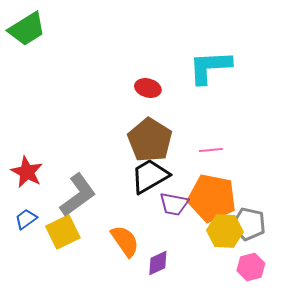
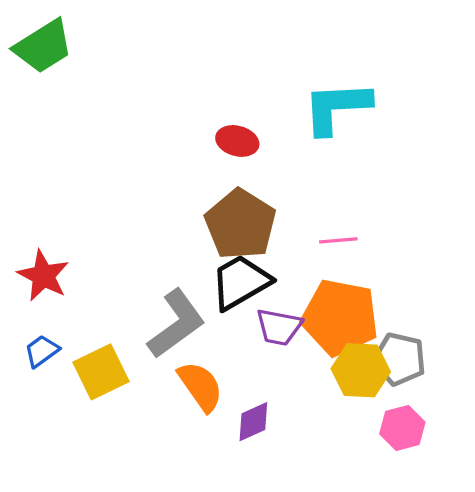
gray L-shape: (78, 195) -> (176, 324), moved

